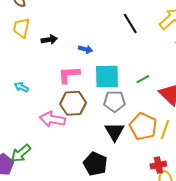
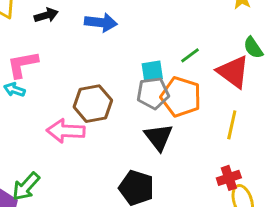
blue arrow: (86, 49) -> (101, 23), size x1.5
pink L-shape: (69, 75) -> (23, 64), moved
cyan square: (107, 77) -> (152, 71), moved, size x0.6
orange pentagon: (143, 126) -> (181, 97), moved

